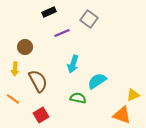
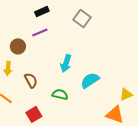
purple line: (62, 33) -> (40, 32), moved
brown semicircle: (38, 81) -> (31, 80), size x0.7
green semicircle: (78, 98) -> (60, 94), moved

